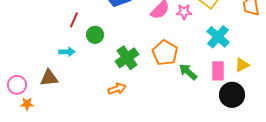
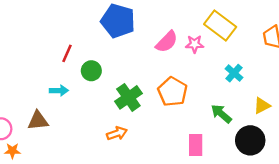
cyan cross: (218, 37) -> (234, 73), size x0.7
pink rectangle: (218, 71) -> (196, 145), moved
green arrow: (188, 72) -> (221, 114), moved

